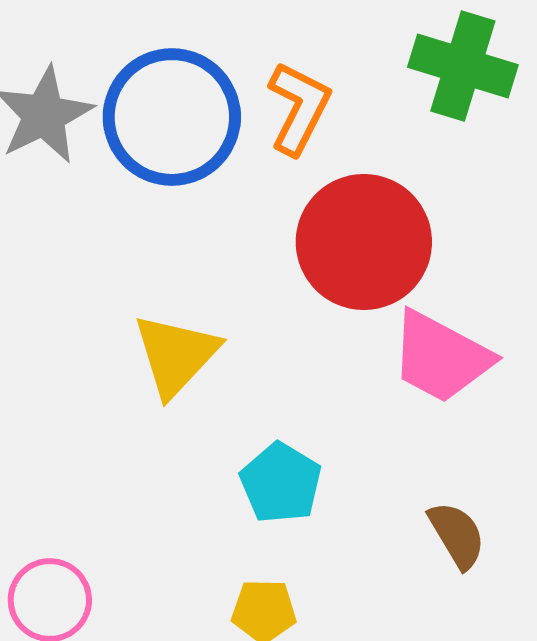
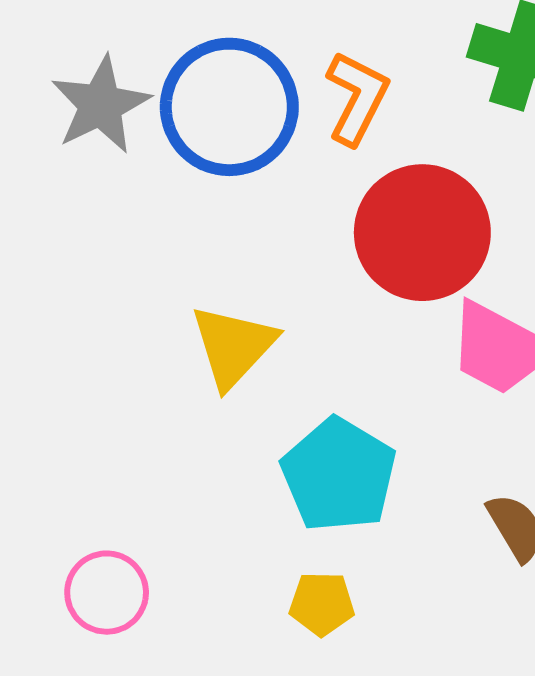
cyan pentagon: (281, 483) -> (339, 475), size x1.4

